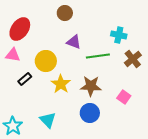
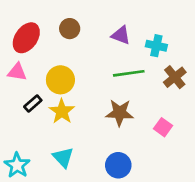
brown circle: (65, 13) -> (70, 29), moved
purple triangle: (74, 42) -> (121, 35), moved
yellow star: (61, 84) -> (62, 111), moved
blue circle: (90, 113) -> (118, 165), moved

